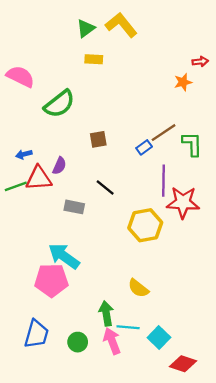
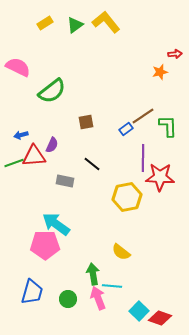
yellow rectangle: (94, 59) -> (45, 23), moved, turned -35
cyan square: (159, 337) -> (139, 311), moved

